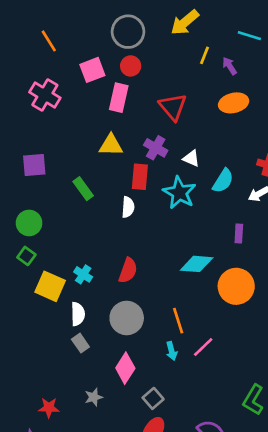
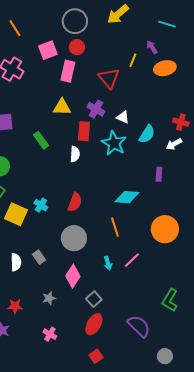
yellow line: (205, 55) -> (133, 60), moved
orange ellipse: (234, 103) -> (165, 68), moved
orange circle: (236, 286) -> (165, 229), moved
white semicircle: (78, 314) -> (16, 262), moved
orange line: (178, 321) -> (115, 227), moved

